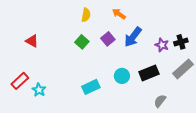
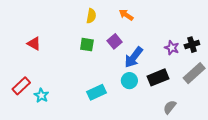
blue arrow: (133, 37) -> (134, 57), moved
green square: (82, 42) -> (87, 45), turned -32

